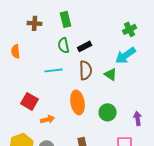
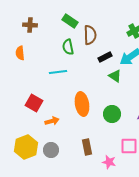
green rectangle: (66, 19) -> (70, 21), turned -42
brown cross: (35, 23) -> (30, 25), moved
black rectangle: (85, 46) -> (105, 57), moved
brown semicircle: (86, 70) -> (90, 35), moved

